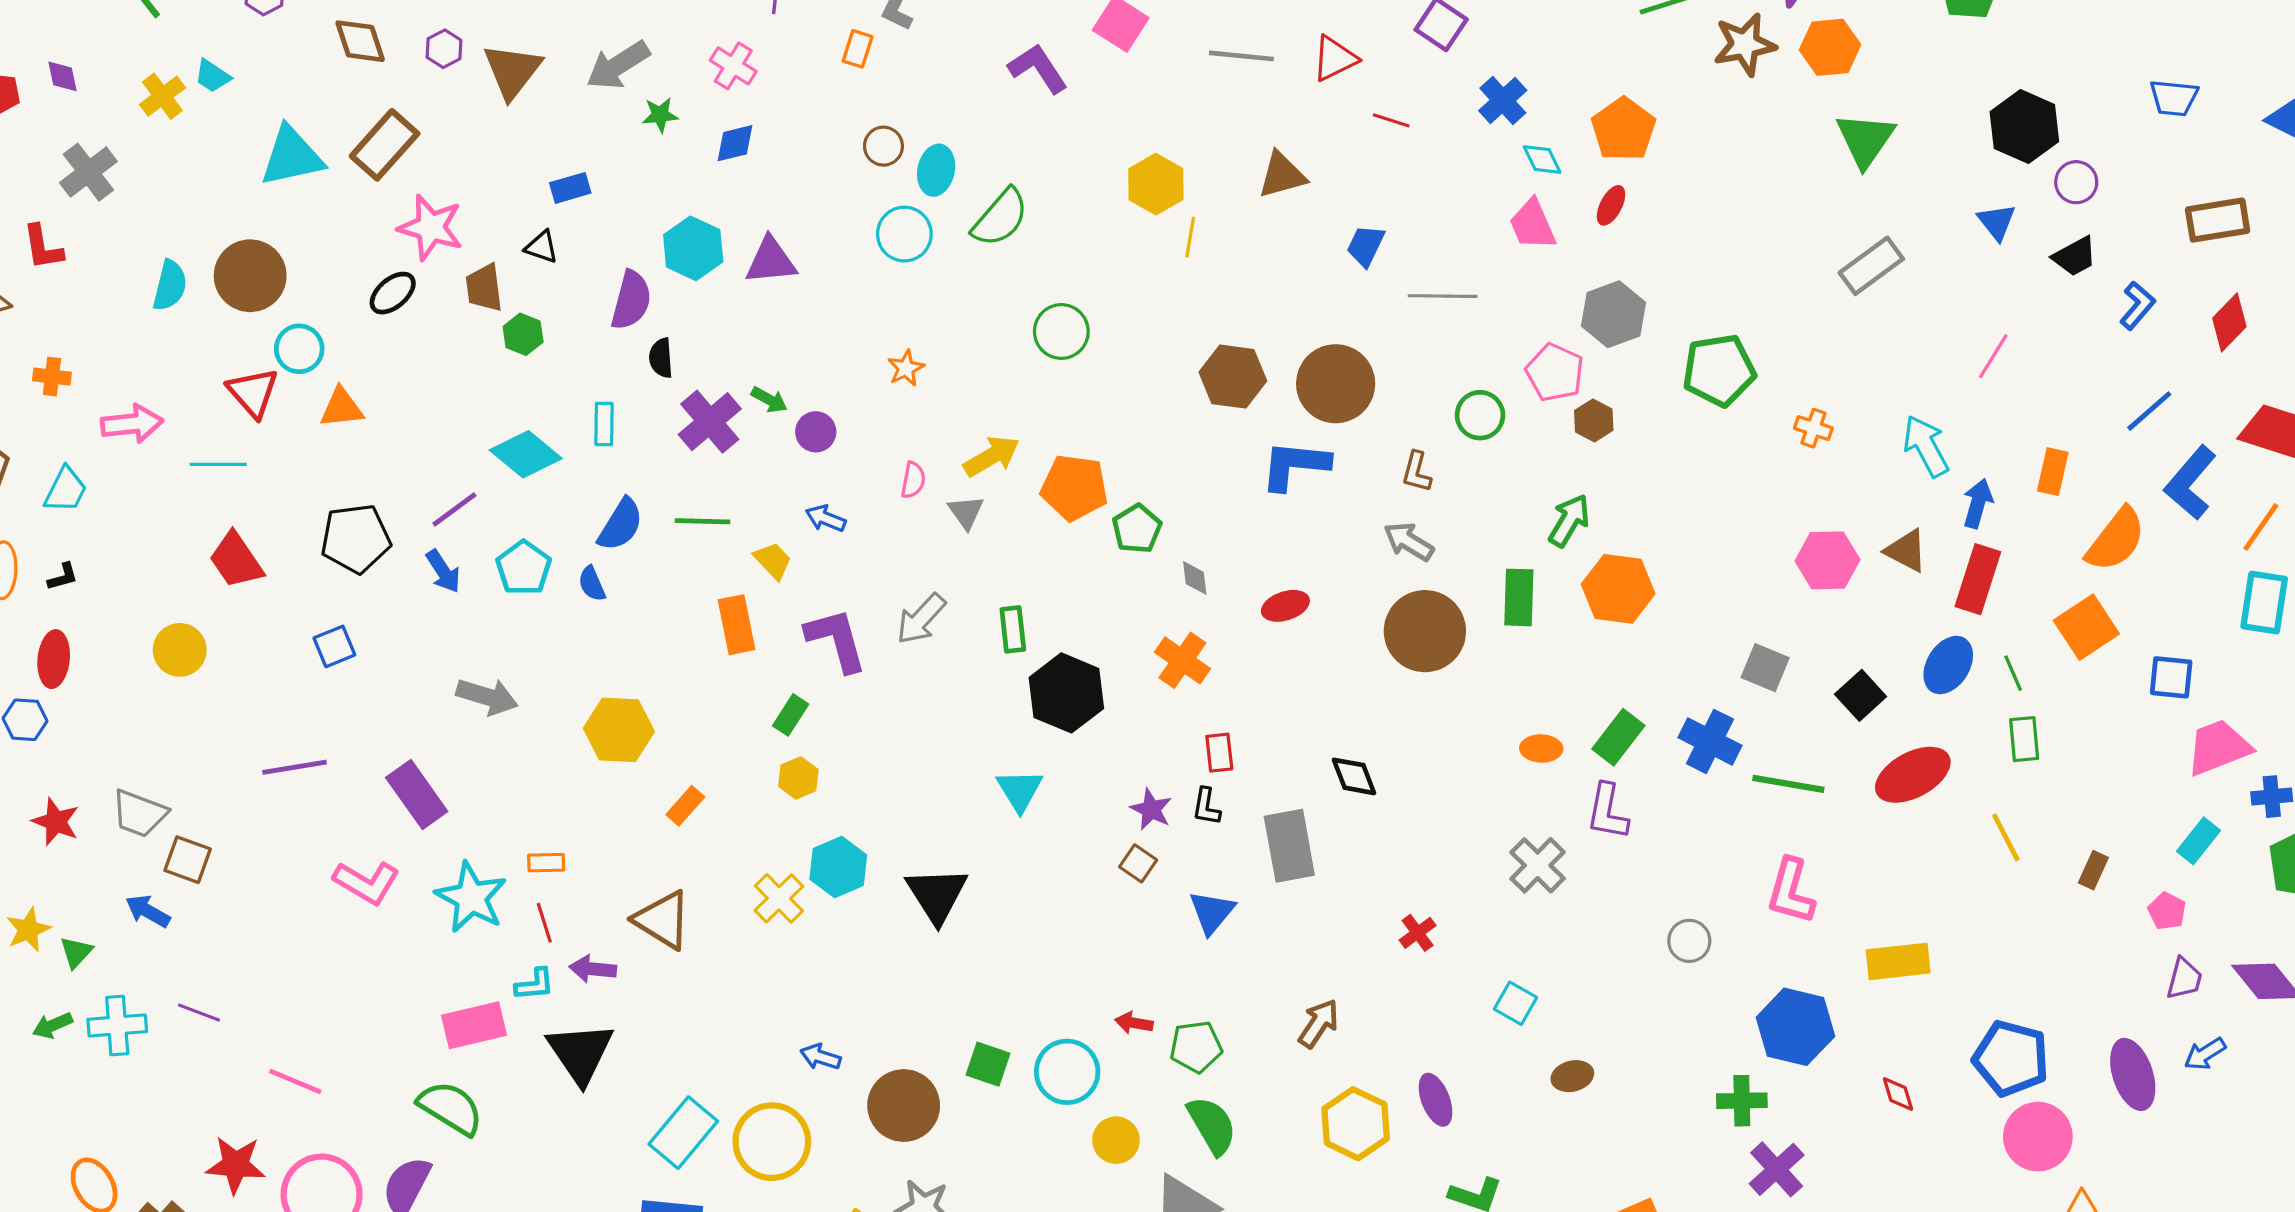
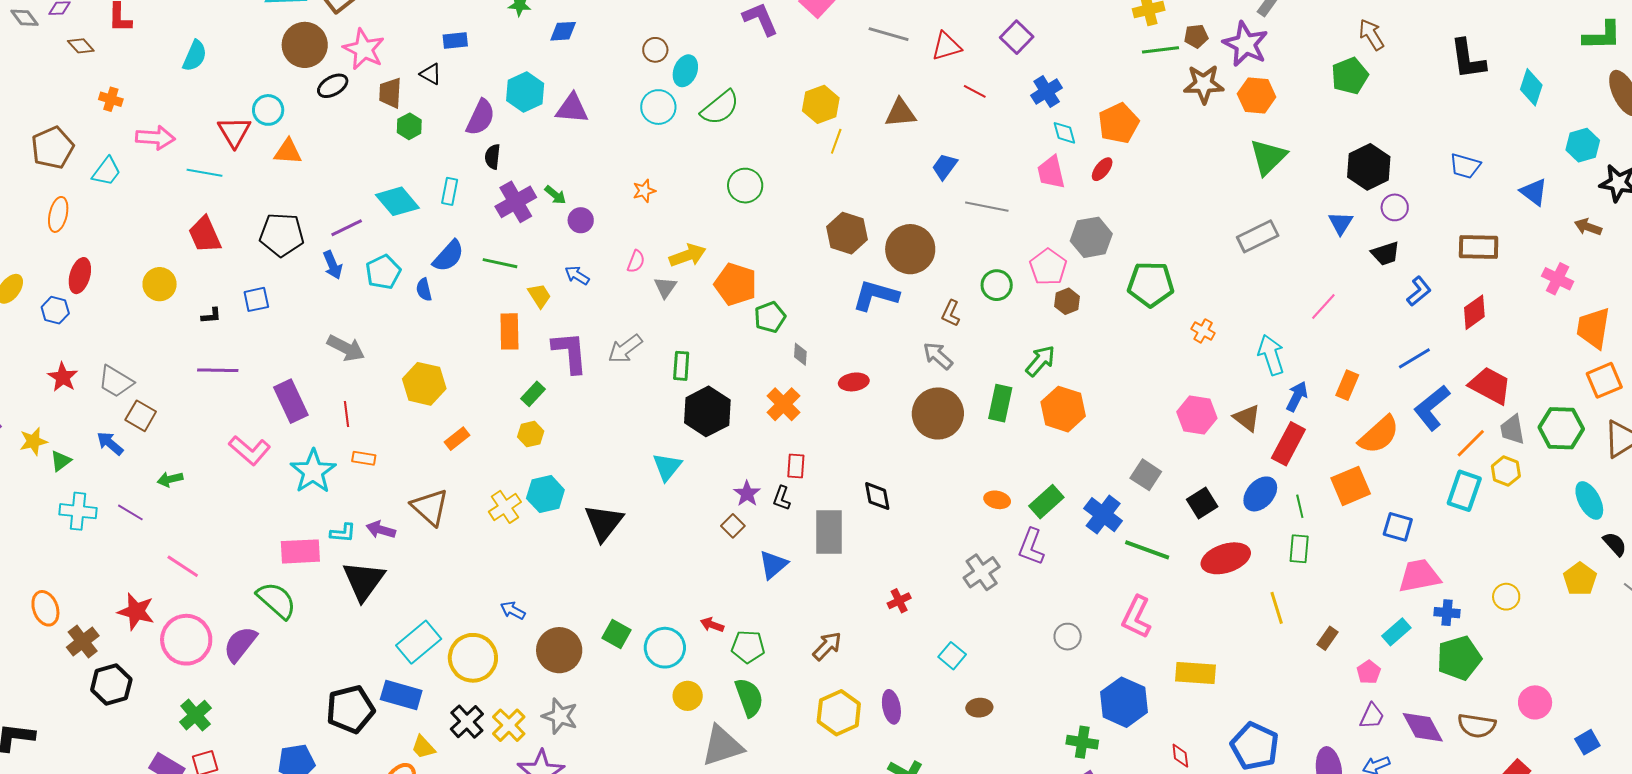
brown circle: (250, 276) -> (305, 45), moved
black L-shape: (63, 577) -> (211, 316), moved
red line: (544, 923) -> (347, 414), moved
green arrow: (52, 1025) -> (170, 479), moved

